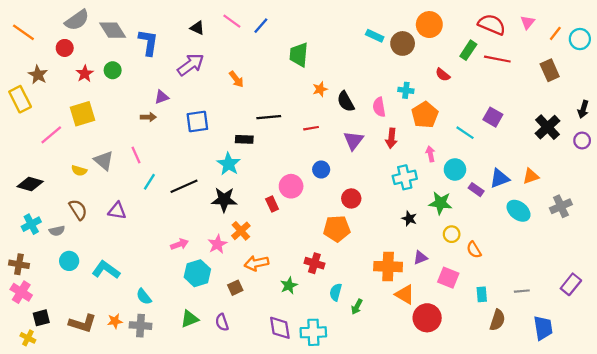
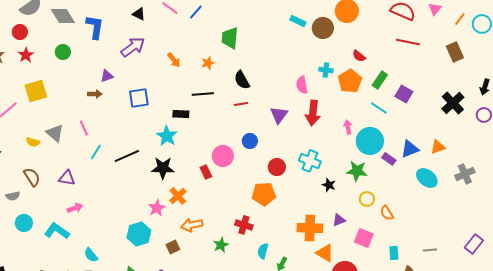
green rectangle: (468, 50) -> (380, 80), moved
red star: (85, 74) -> (26, 55), moved
orange star: (320, 89) -> (208, 63), moved
black semicircle: (346, 101) -> (242, 80), moved
orange pentagon: (425, 115) -> (350, 81), moved
red arrow: (391, 138) -> (313, 113), size x1.4
cyan circle: (455, 169) -> (370, 141), size x1.4
cyan cross: (405, 177) -> (310, 161), moved, turned 35
pink arrow: (180, 244) -> (75, 208), moved

